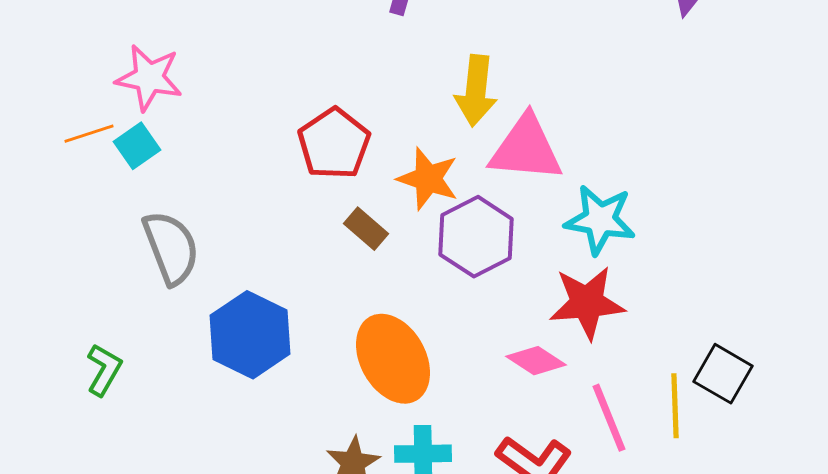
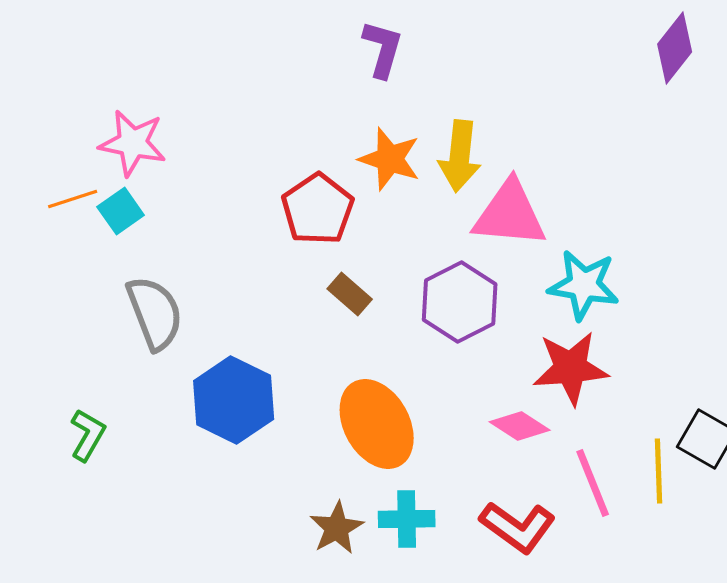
orange star: (428, 179) -> (390, 159), moved

